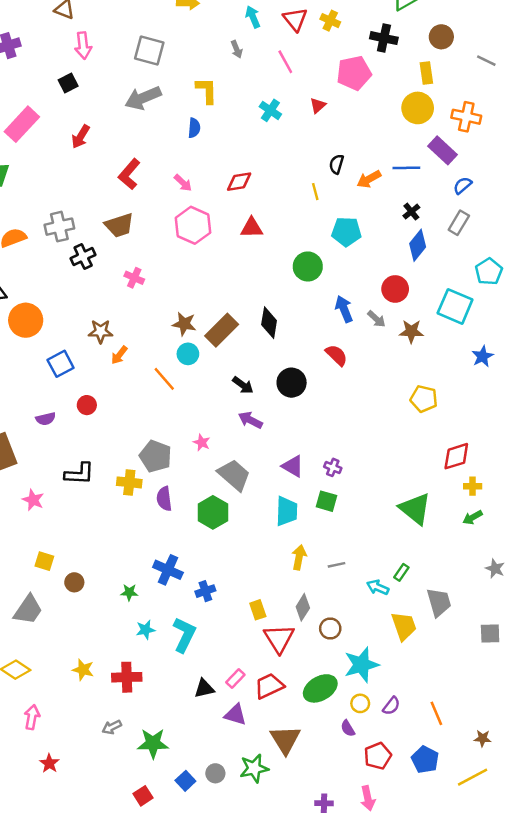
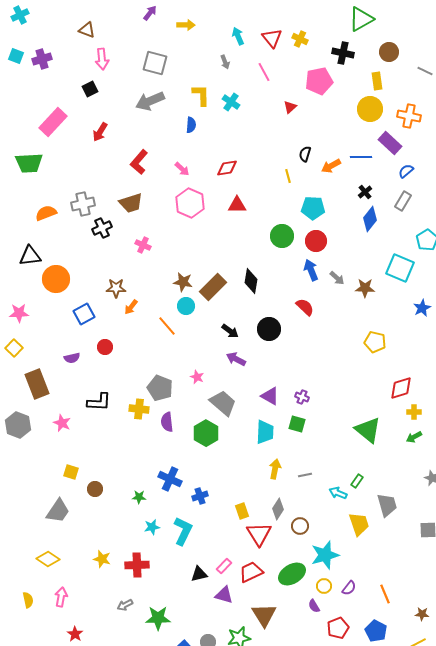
cyan cross: (270, 110) -> (231, 102), moved
red circle: (395, 289) -> (316, 241), moved

